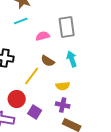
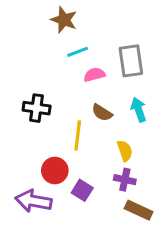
cyan line: (21, 21) -> (78, 52), moved
yellow line: (32, 76) -> (78, 135), turned -30
yellow semicircle: (63, 86) -> (125, 151), turned -104

